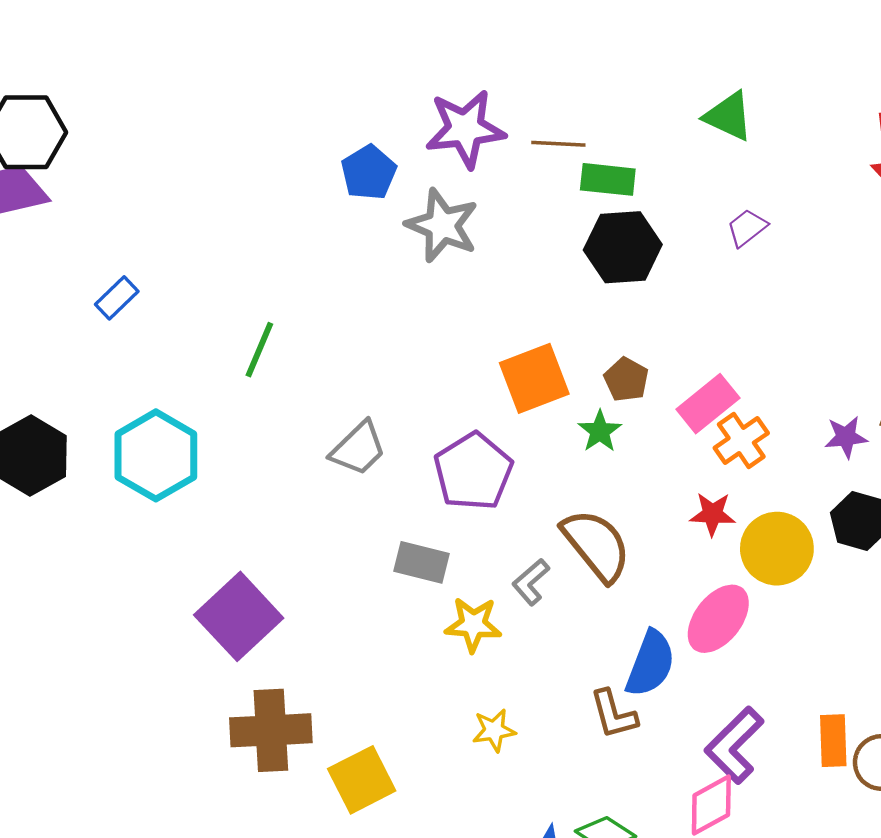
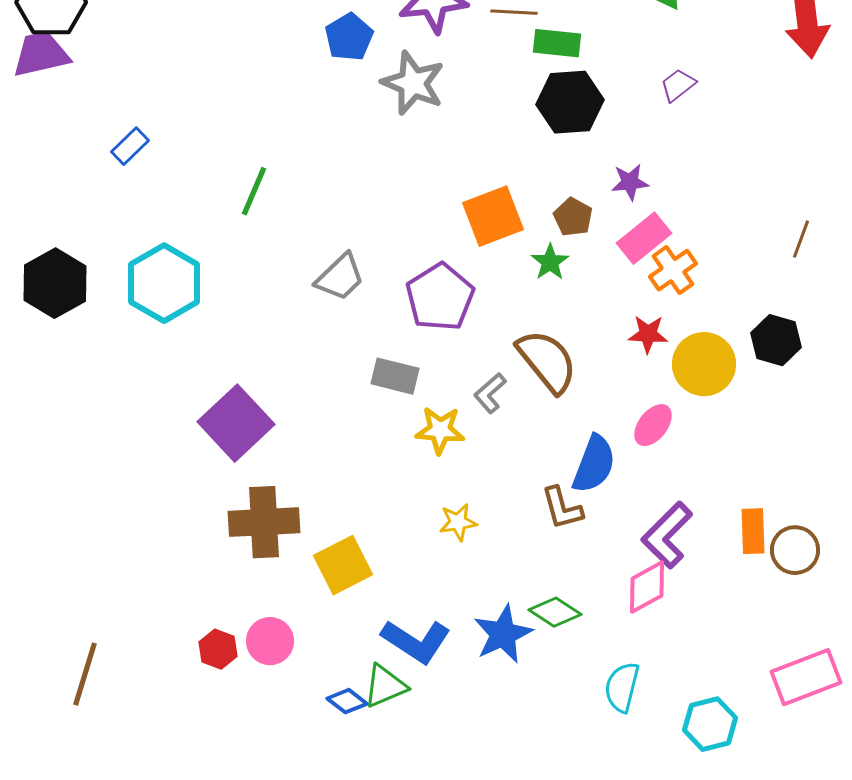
purple star: (846, 437) -> (630, 182), moved
pink ellipse: (718, 619) -> (653, 425), size x0.7

